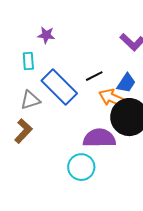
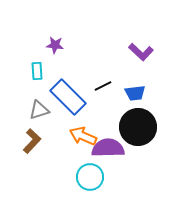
blue trapezoid: (126, 83) -> (135, 93), turned 50
orange arrow: (112, 98) -> (83, 136), moved

